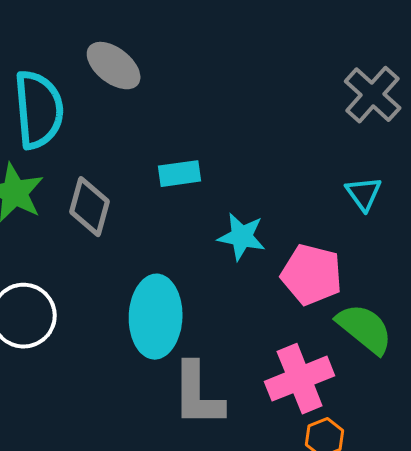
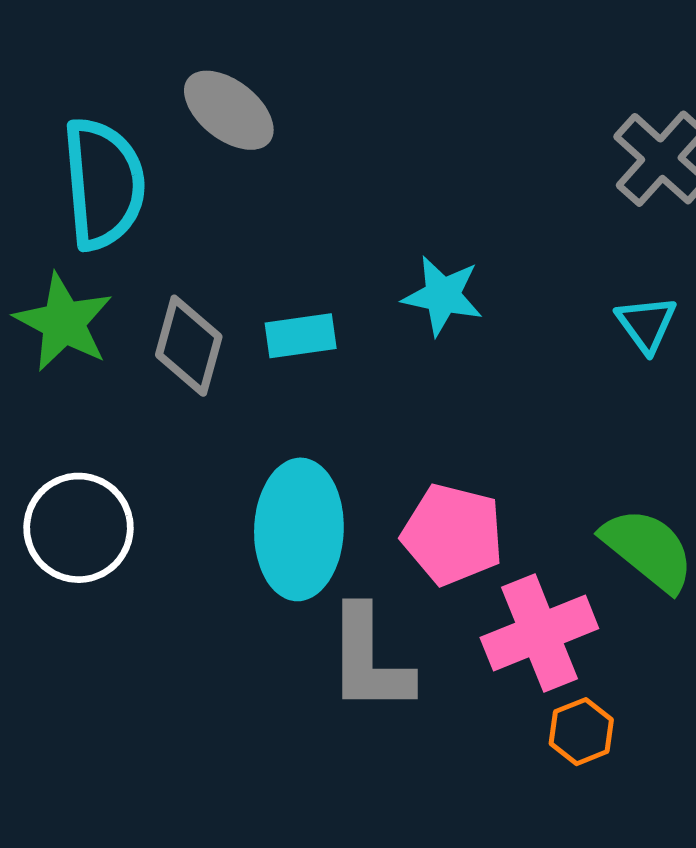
cyan rectangle: (180, 174) -> (301, 336), moved
cyan star: (242, 237) -> (443, 296), moved
pink pentagon: (312, 275) -> (453, 534), moved

